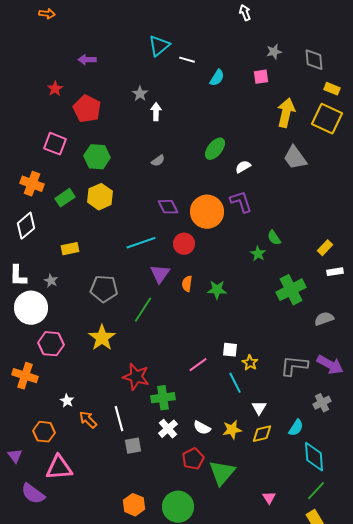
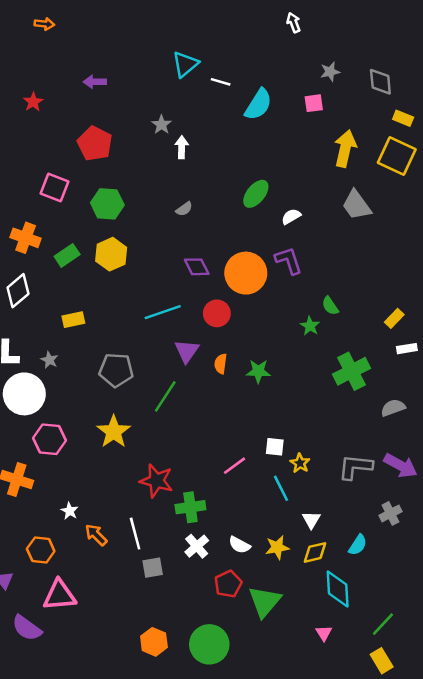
cyan semicircle: (217, 78) -> (258, 104), size x1.5
red star: (55, 89) -> (33, 102), moved
cyan diamond: (314, 457) -> (338, 589), moved

